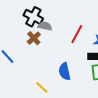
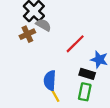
yellow line: (42, 87) -> (55, 95), moved

